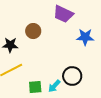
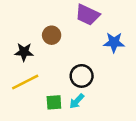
black circle: (72, 76) -> (82, 76), moved

